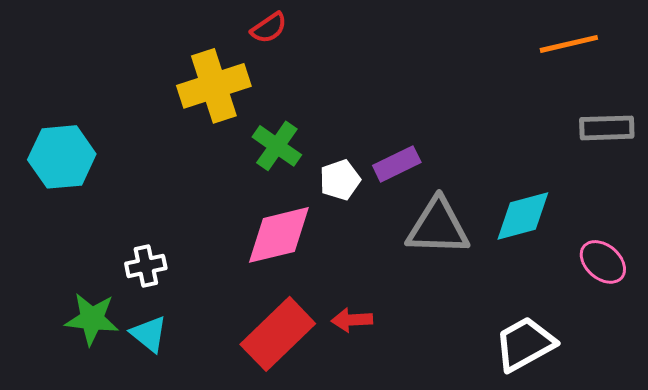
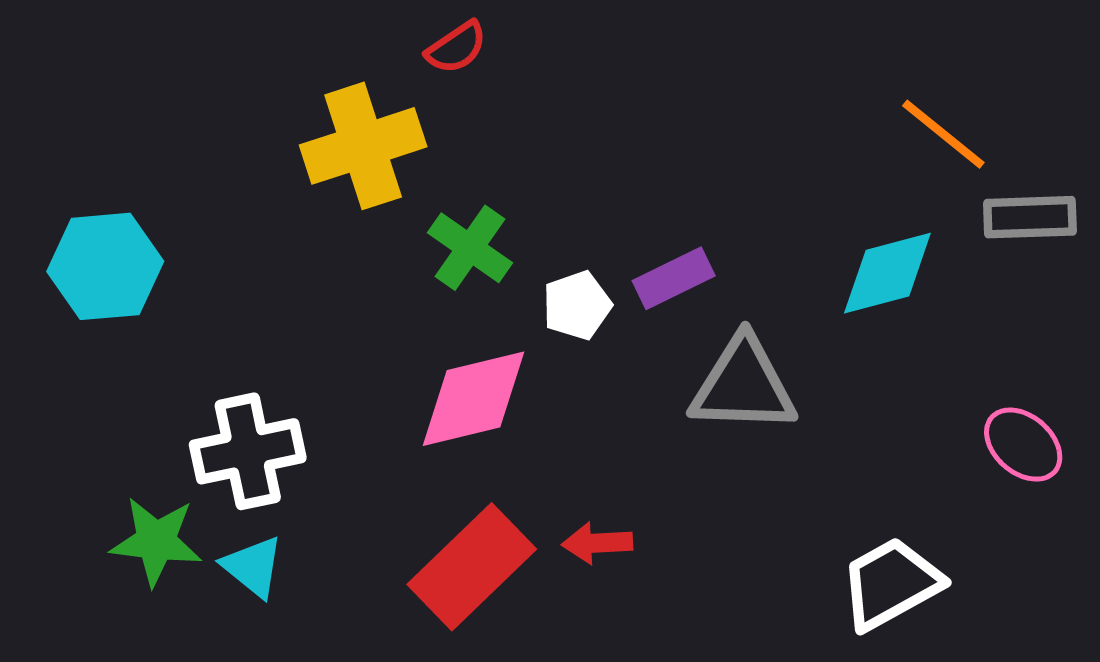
orange line: (569, 44) -> (943, 134), moved, turned 52
cyan diamond: (523, 216) -> (887, 273), moved
white cross: (146, 266) -> (248, 451), size x1.6

